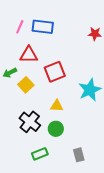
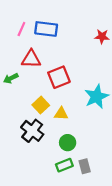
yellow square: (26, 85) -> (41, 105), moved
green circle: (56, 129) -> (68, 143), moved
green rectangle: (40, 154) -> (64, 165), moved

